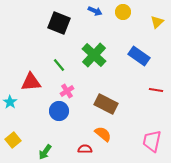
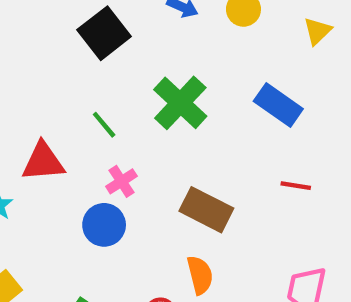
black square: (59, 23) -> (104, 33), turned 30
red line: (156, 90) -> (296, 186), moved
orange semicircle: (103, 134) -> (200, 275), turned 36

